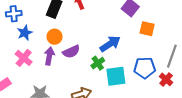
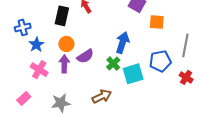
blue arrow: (110, 44) -> (122, 43), turned -30
red cross: (166, 79) -> (186, 77), moved

